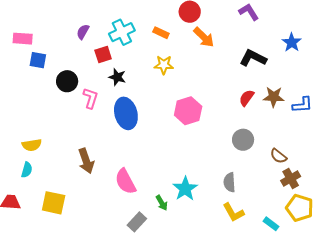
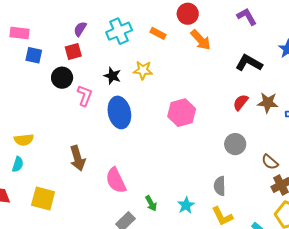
red square: (103, 55) -> (73, 51), moved
yellow star: (164, 65) -> (143, 70), moved
cyan star: (185, 189) -> (186, 205), moved, size x0.7

